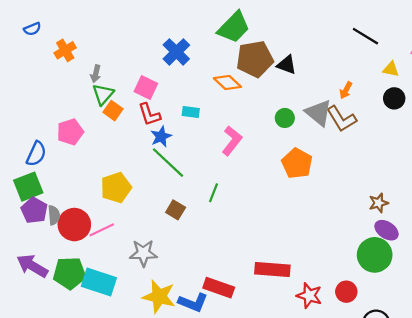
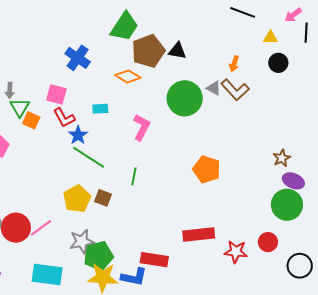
gray triangle: (319, 113) -> (214, 88), size x0.6
green circle: (285, 118) -> (185, 98), size x2.0
orange pentagon: (297, 163) -> (207, 169), moved
yellow pentagon: (116, 188) -> (77, 199), moved
green pentagon: (70, 273) -> (98, 256), moved

